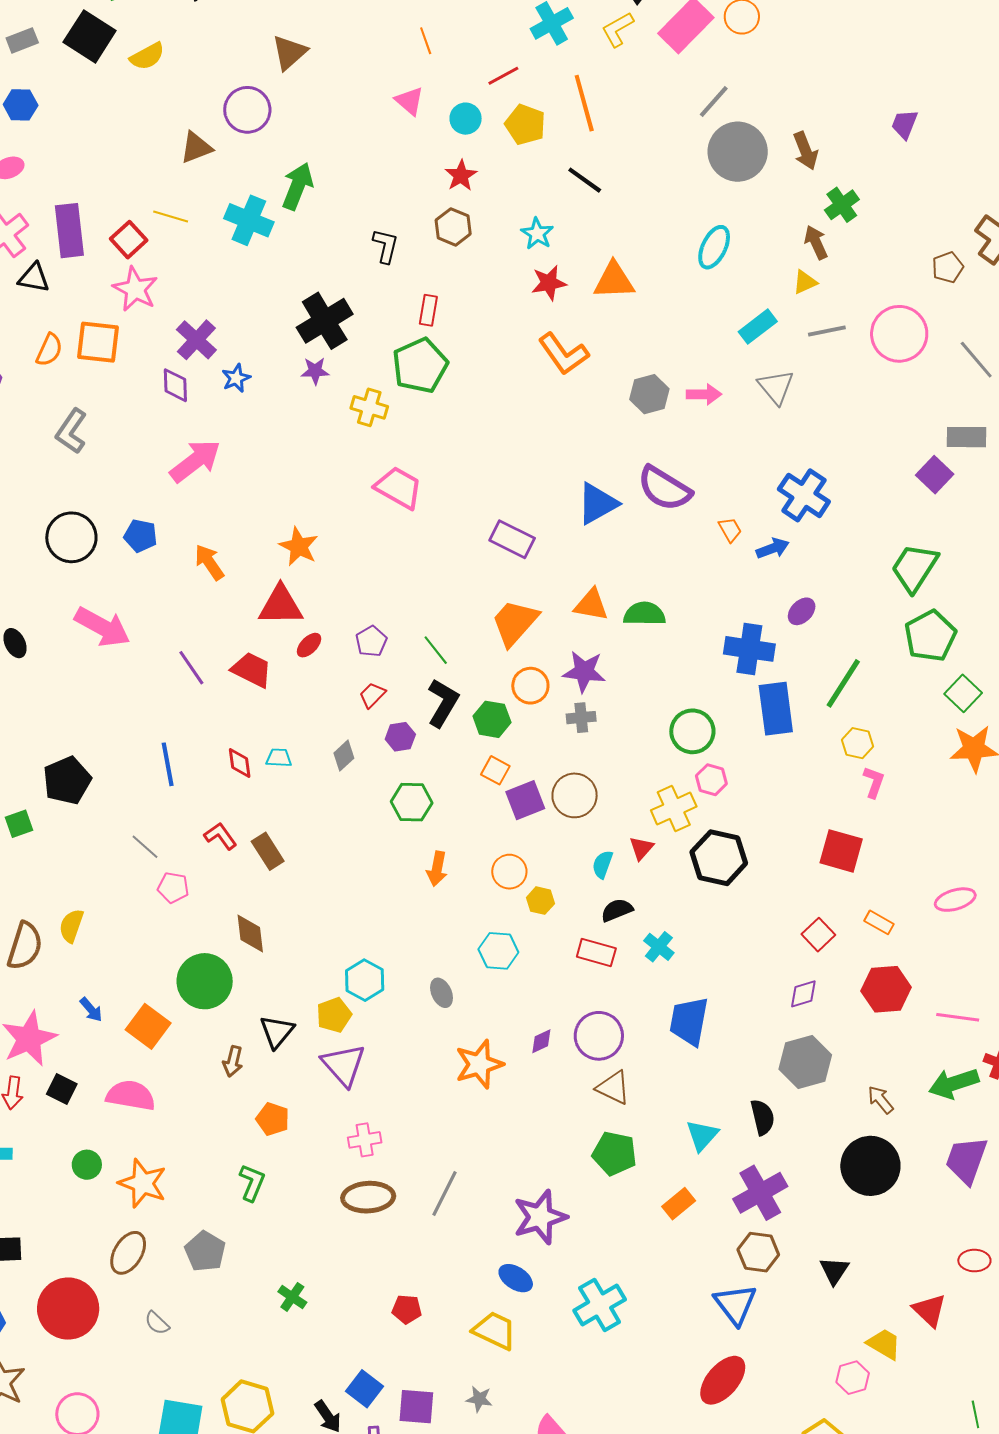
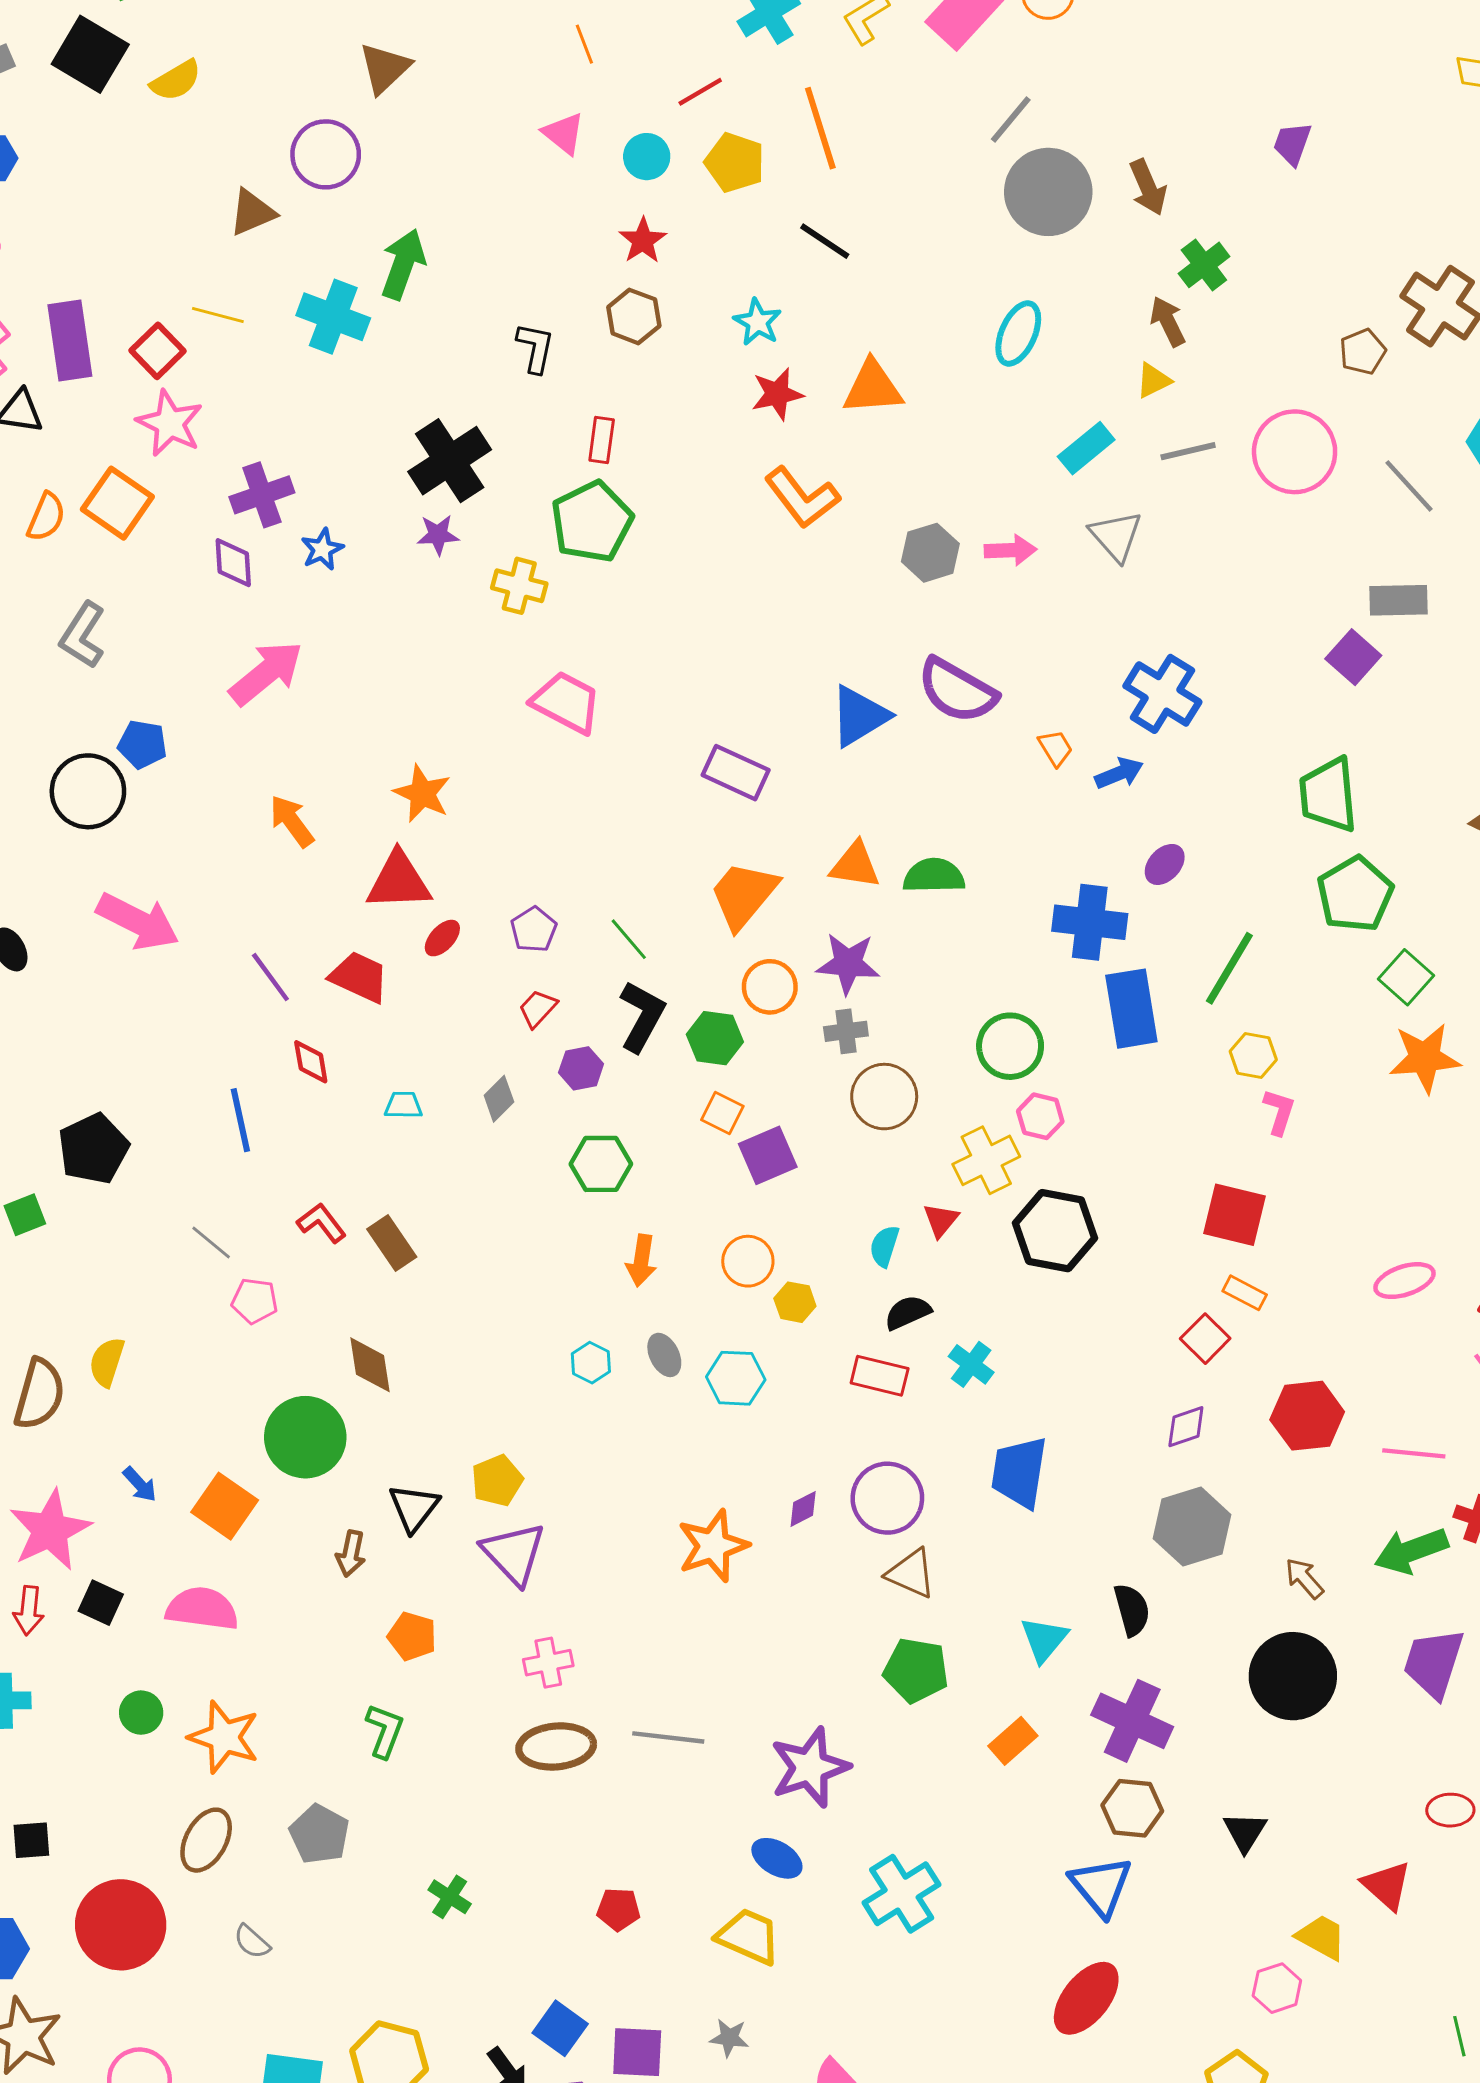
purple cross: (196, 340) -> (262, 495), turned 30
orange square: (98, 342) -> (117, 503), turned 30
blue pentagon: (140, 536) -> (142, 744), moved
green trapezoid: (914, 568) -> (1328, 795), turned -36
red diamond: (240, 763) -> (311, 1062), moved
brown circle: (575, 795) -> (884, 1097), moved
orange rectangle: (879, 922) -> (1245, 1293), moved
cyan hexagon: (365, 980) -> (591, 1363), moved, size x0.7
gray ellipse: (442, 993) -> (664, 1355), moved
purple cross: (760, 1193) -> (1132, 1721), turned -34
gray line: (445, 1194) -> (668, 1737), turned 72

